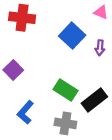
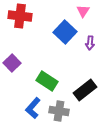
pink triangle: (101, 12) -> (83, 11), moved, turned 40
green rectangle: (65, 90) -> (47, 81), moved
blue L-shape: (25, 112) -> (33, 108), moved

